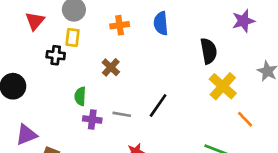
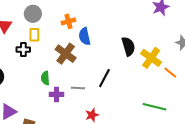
blue semicircle: (161, 23) -> (85, 36), moved
black semicircle: (209, 51) -> (128, 46), moved
brown cross: (111, 67) -> (66, 54), size x1.5
orange line: (245, 119) -> (170, 73), moved

